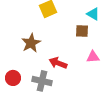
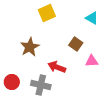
brown square: (82, 31) -> (76, 44), moved, turned 32

